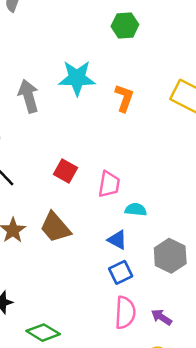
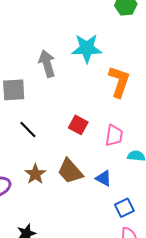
orange L-shape: (124, 98) -> (119, 82), moved, size x1.4
blue triangle: (117, 240) -> (104, 178), moved

